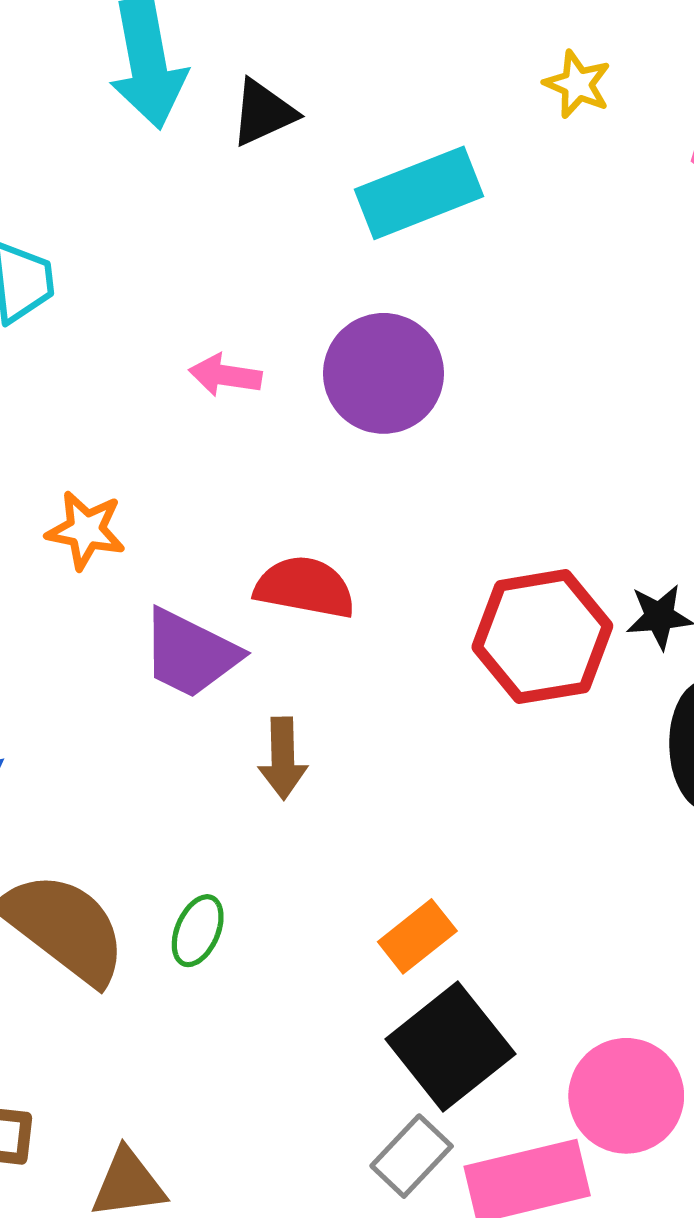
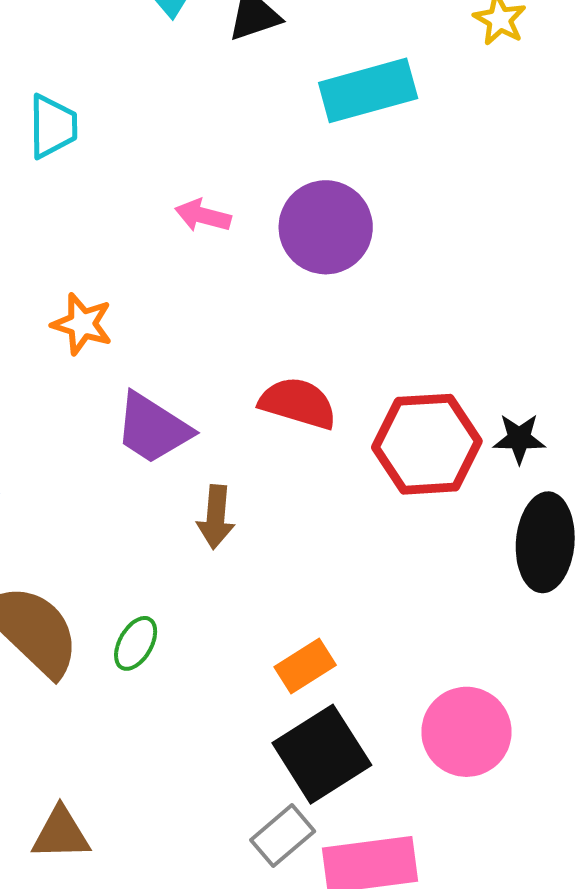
red semicircle: (305, 587) -> (298, 403), moved
pink circle: (626, 1096) -> (466, 732), moved

